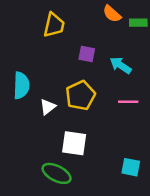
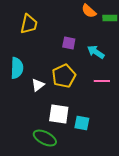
yellow trapezoid: (54, 25) -> (29, 24), moved
cyan square: (131, 167) -> (82, 123), moved

